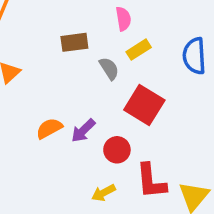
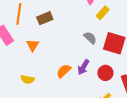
brown rectangle: (74, 42) -> (45, 18), moved
gray semicircle: (109, 68) -> (90, 38), moved

